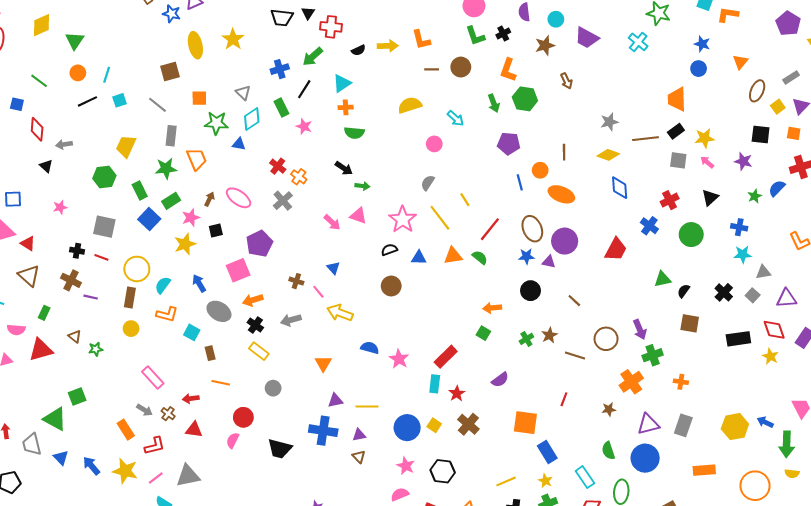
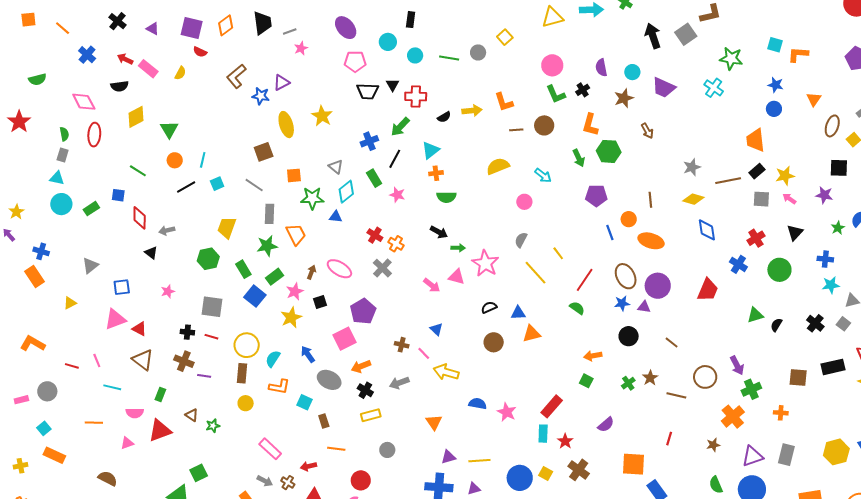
pink star: (403, 220) -> (485, 263), moved
orange triangle: (453, 256) -> (531, 334), moved
brown square: (690, 323) -> (798, 378), moved
yellow rectangle: (259, 351) -> (371, 415), turned -48

